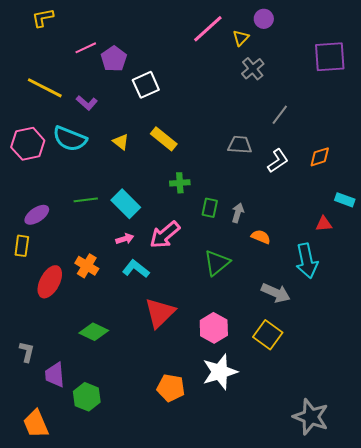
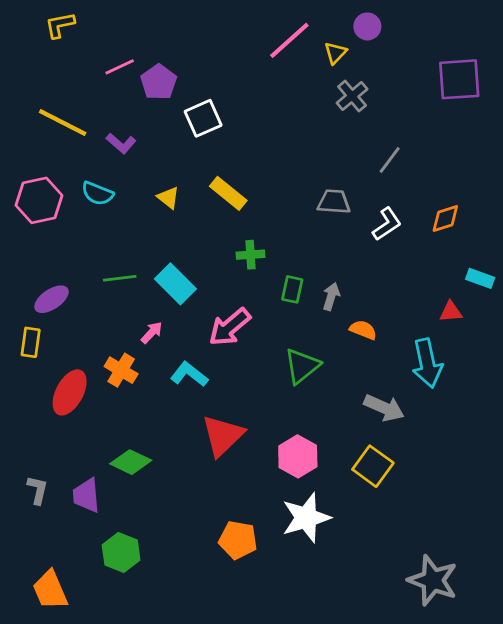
cyan semicircle: (70, 139) -> (97, 193), size x0.7
pink arrow: (125, 239) -> (152, 333), moved, turned -30
purple trapezoid: (55, 375) -> (86, 495), moved

